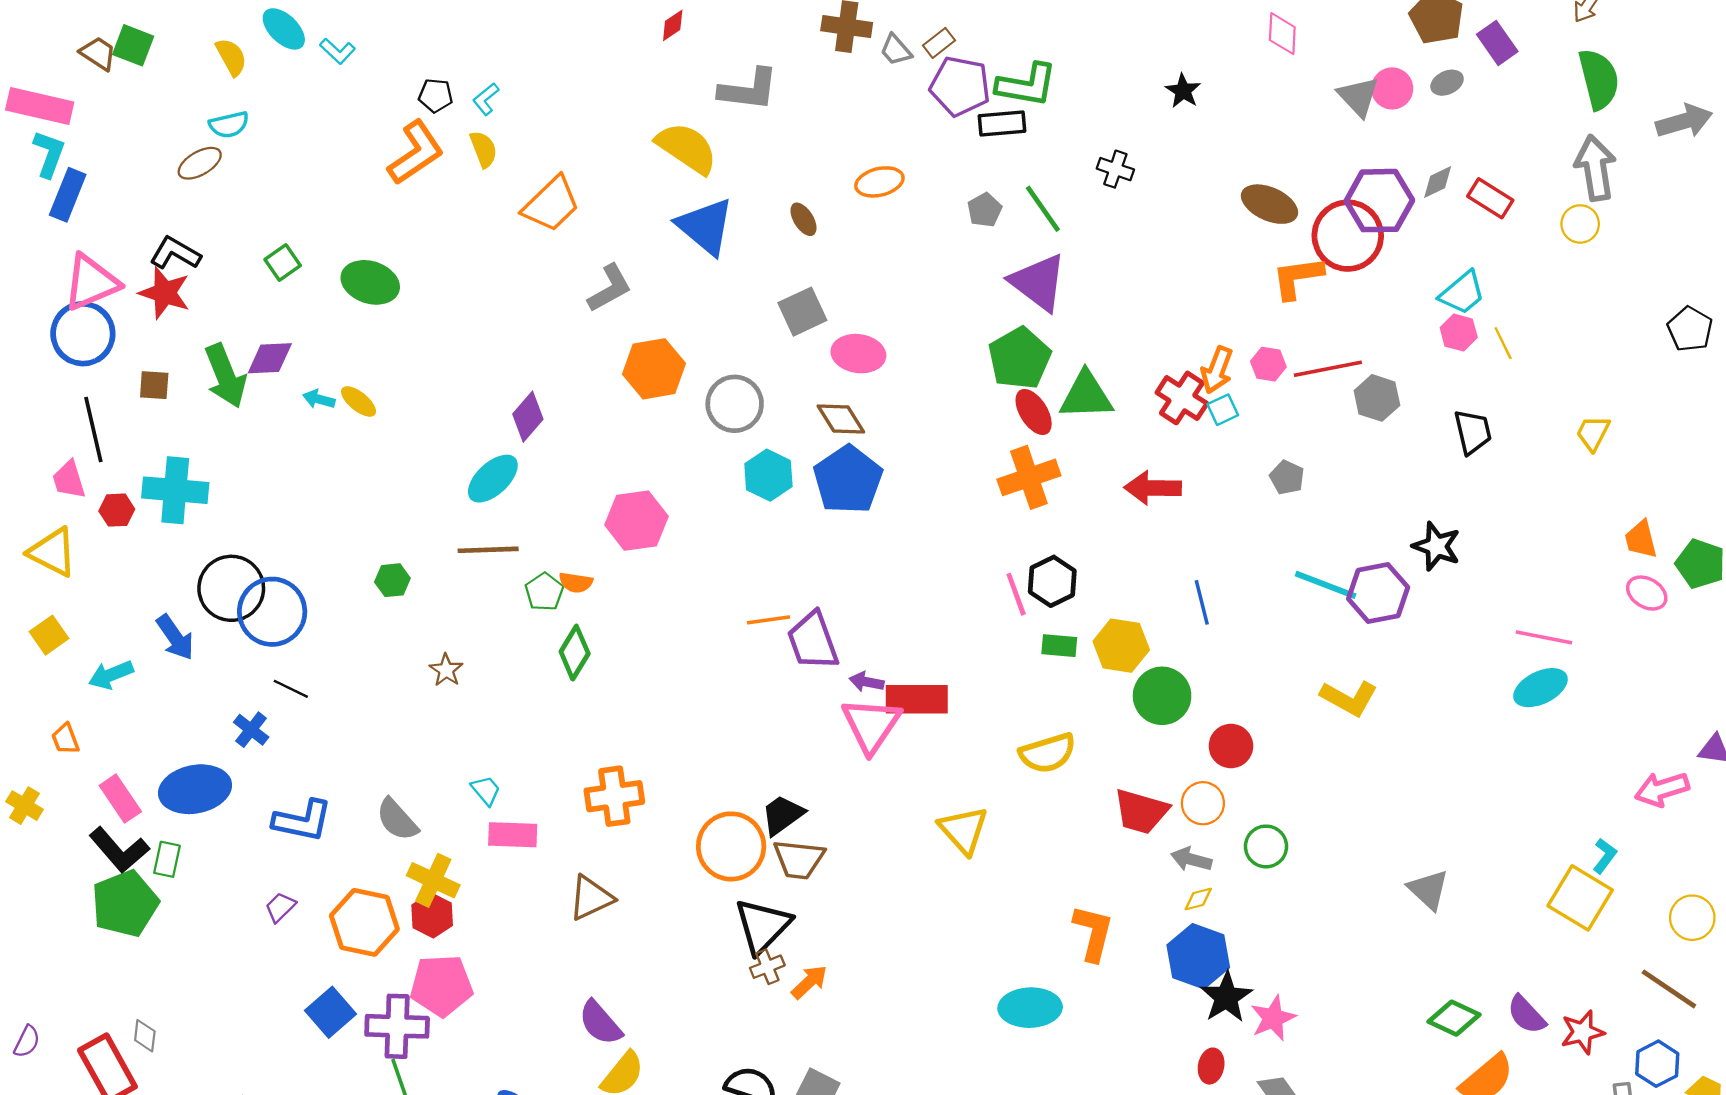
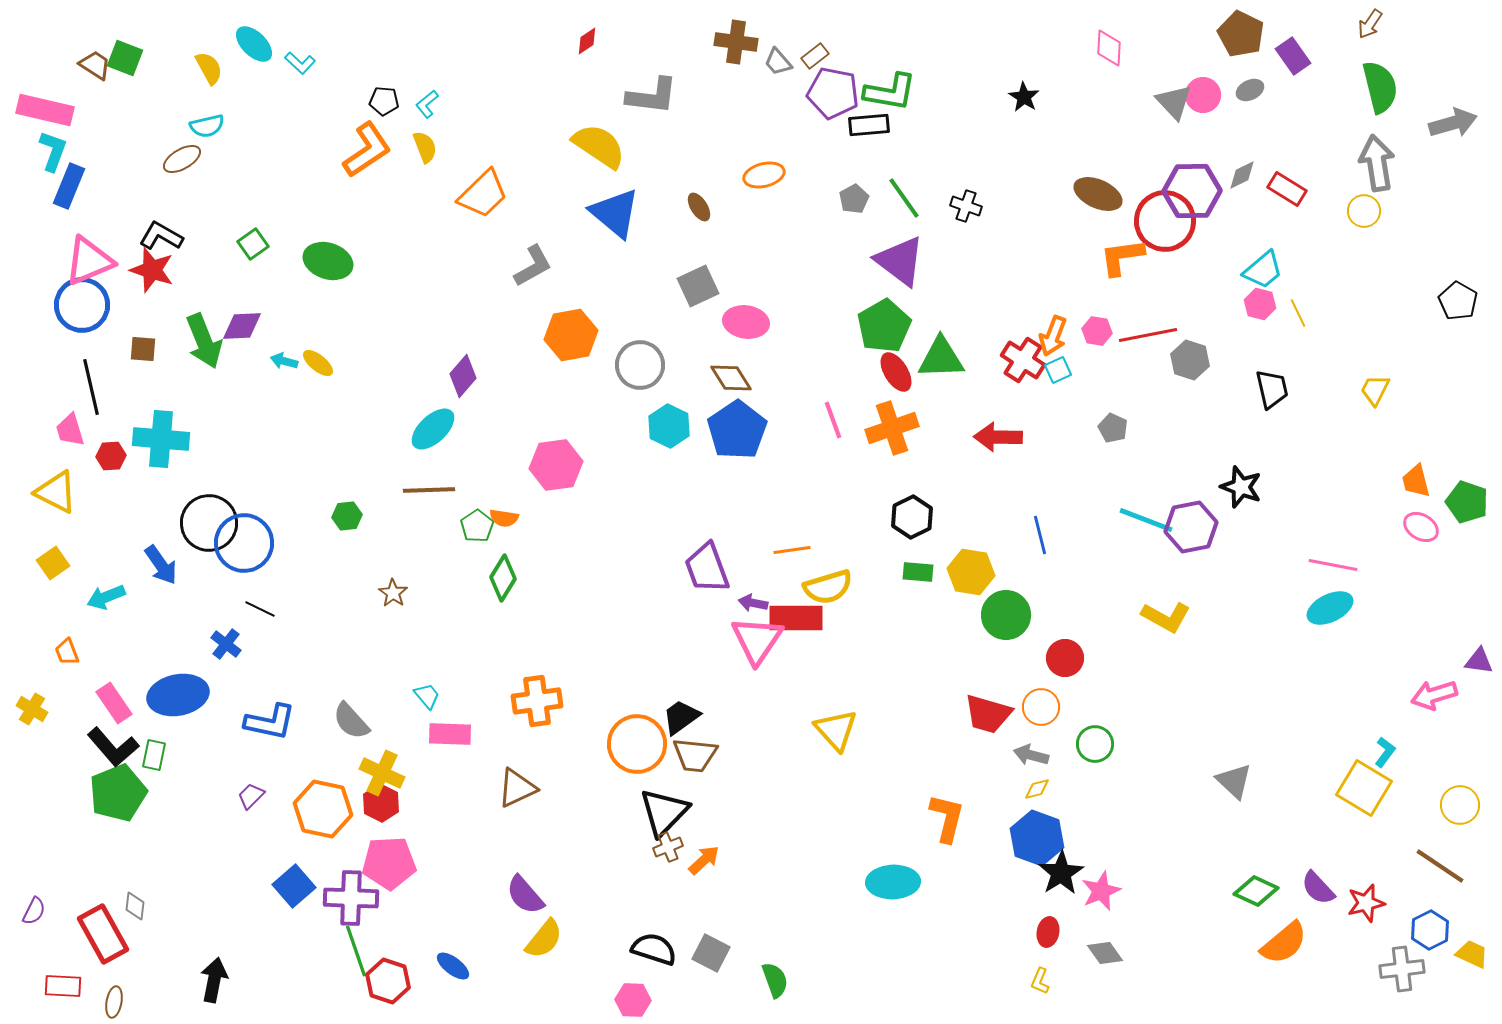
black cross: (1115, 169) -> (966, 206), moved
pink line: (1016, 594) -> (833, 420), moved
orange line: (768, 620) -> (792, 550), moved
yellow semicircle: (1048, 753) -> (828, 587), moved

